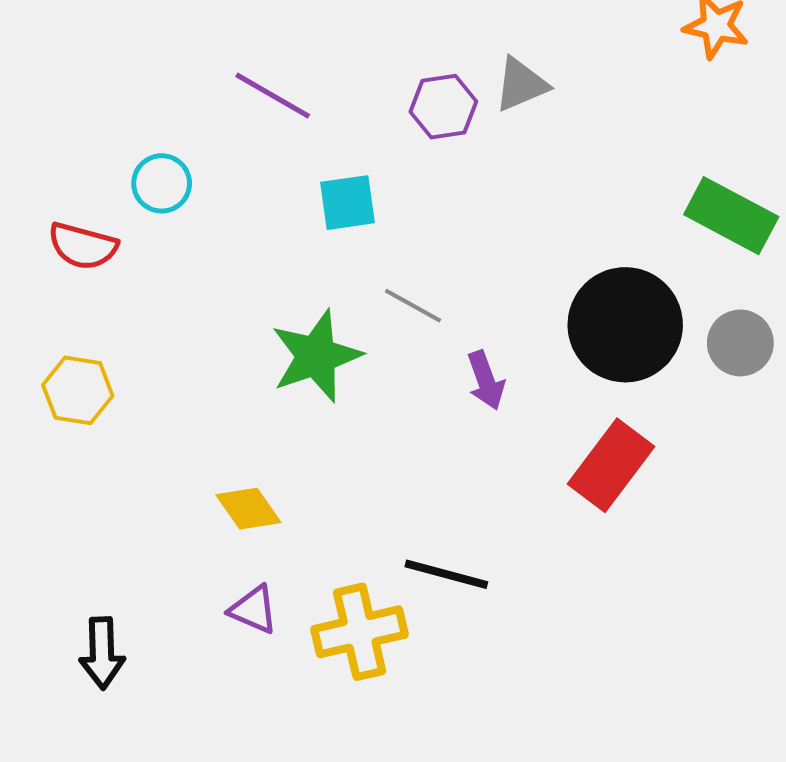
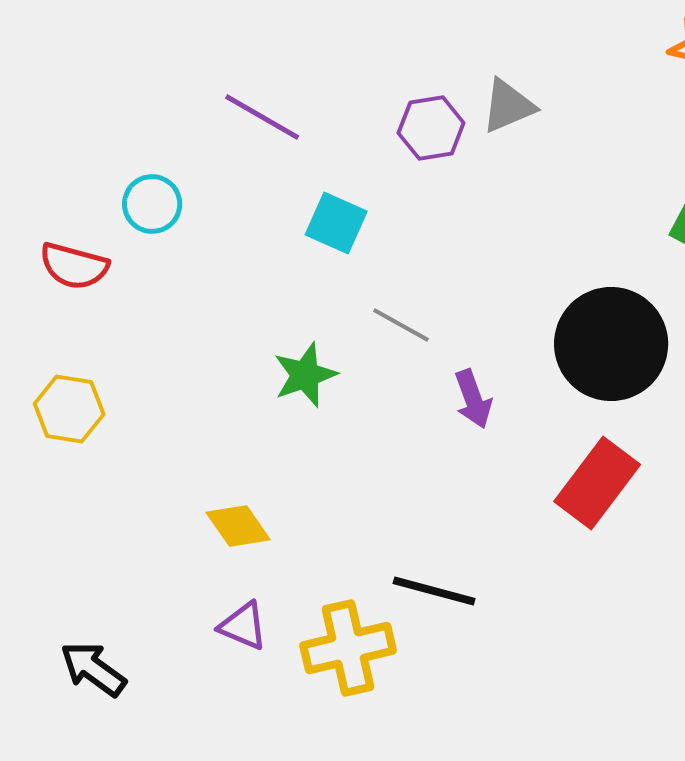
cyan square: (347, 203) -> (336, 223), turned 32
green star: (316, 356) -> (305, 375), size x0.7
black arrow: (102, 653) -> (93, 669), turned 128

